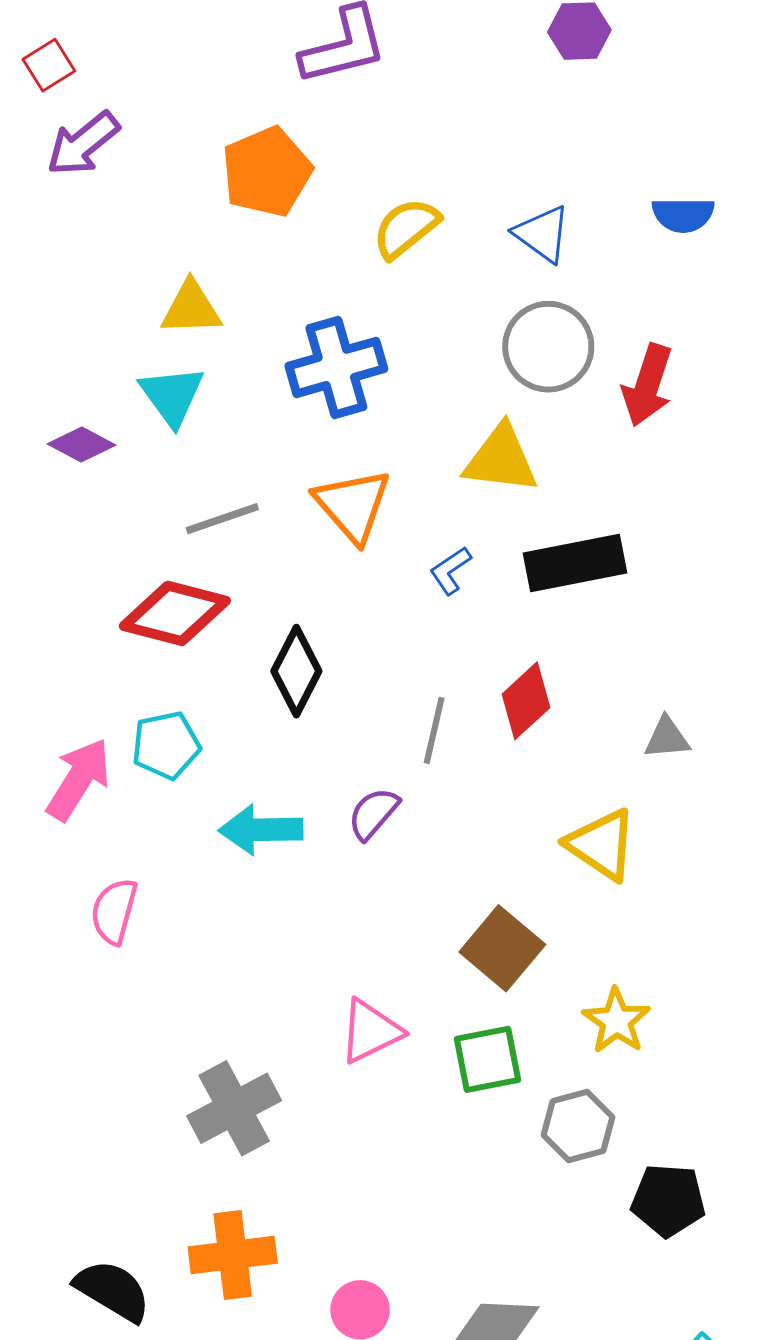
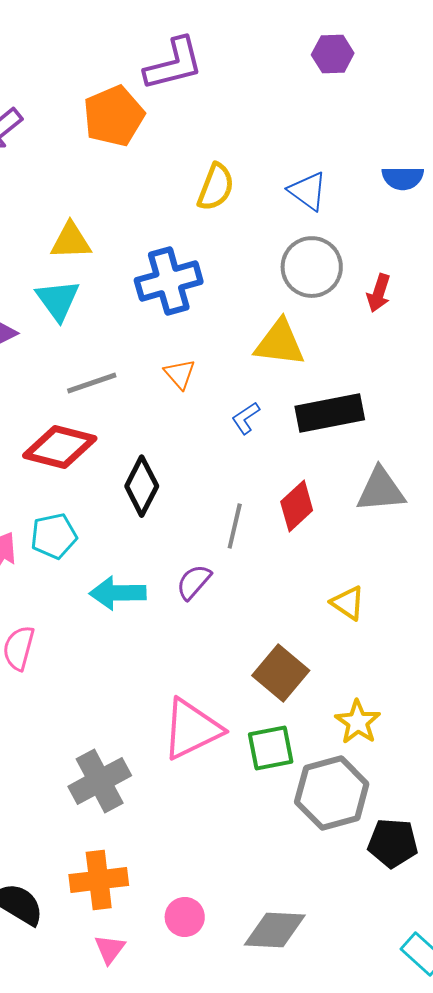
orange pentagon: (267, 172) -> (114, 116), moved
yellow semicircle: (406, 228) -> (216, 187), turned 150
red arrow: (648, 385) -> (379, 293), size x0.7
orange triangle: (353, 505) -> (180, 374), size x0.6
gray triangle: (667, 738) -> (381, 490), moved, size x1.6
yellow triangle: (602, 845) -> (348, 603), size x0.7
pink triangle: (370, 1031) -> (192, 729), size x1.4
gray hexagon: (578, 1126) -> (332, 793), size x1.5

